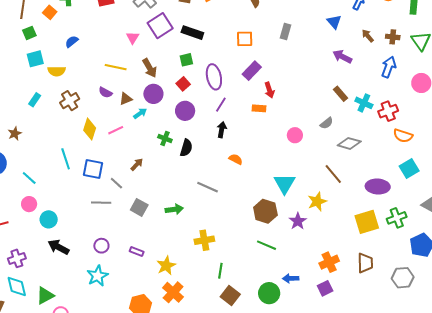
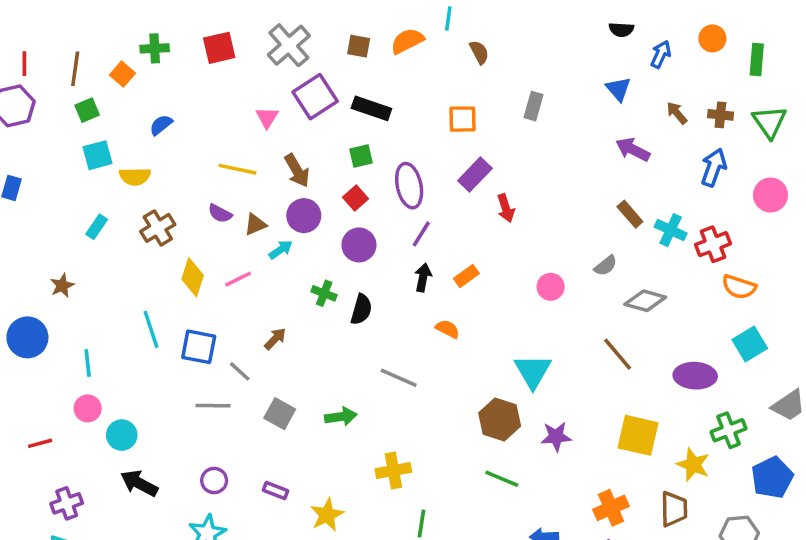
orange rectangle: (259, 108) -> (466, 276), moved, turned -40
cyan line: (29, 178) -> (88, 363), turned 42
yellow star: (317, 202) -> (693, 465), moved, turned -30
purple star: (298, 221) -> (556, 437), turned 30
yellow square: (367, 222) -> (638, 435), moved, turned 30

